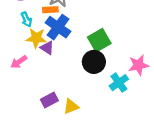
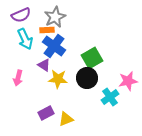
cyan arrow: (26, 19) -> (25, 39), size x1.5
yellow star: (36, 38) -> (58, 79), moved
pink arrow: (19, 62) -> (18, 78), turned -42

